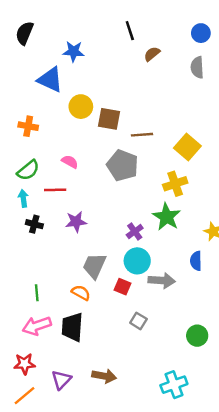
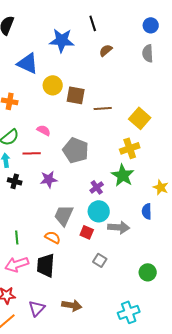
blue star: (73, 51) -> (62, 40), moved, size x1.4
brown semicircle: (152, 54) -> (106, 50), moved
gray pentagon: (122, 165) -> (76, 150), moved

